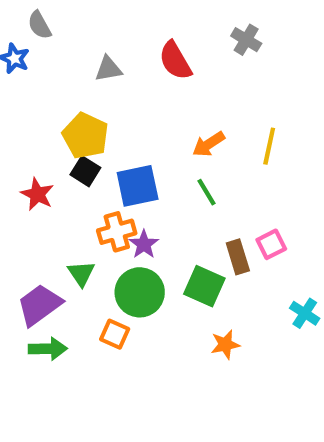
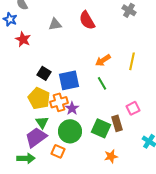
gray cross: (246, 40) -> (129, 10), moved
yellow pentagon: (85, 136) -> (39, 98), moved
red star: (37, 194) -> (23, 39), moved
brown rectangle: (238, 257) -> (117, 123), moved
purple trapezoid: (39, 305) -> (36, 137), moved

